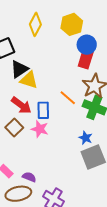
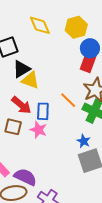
yellow diamond: (35, 24) -> (40, 25), turned -55
brown square: (14, 127) -> (13, 127), turned -36
purple semicircle: (29, 177) -> (25, 177), size x1.6

